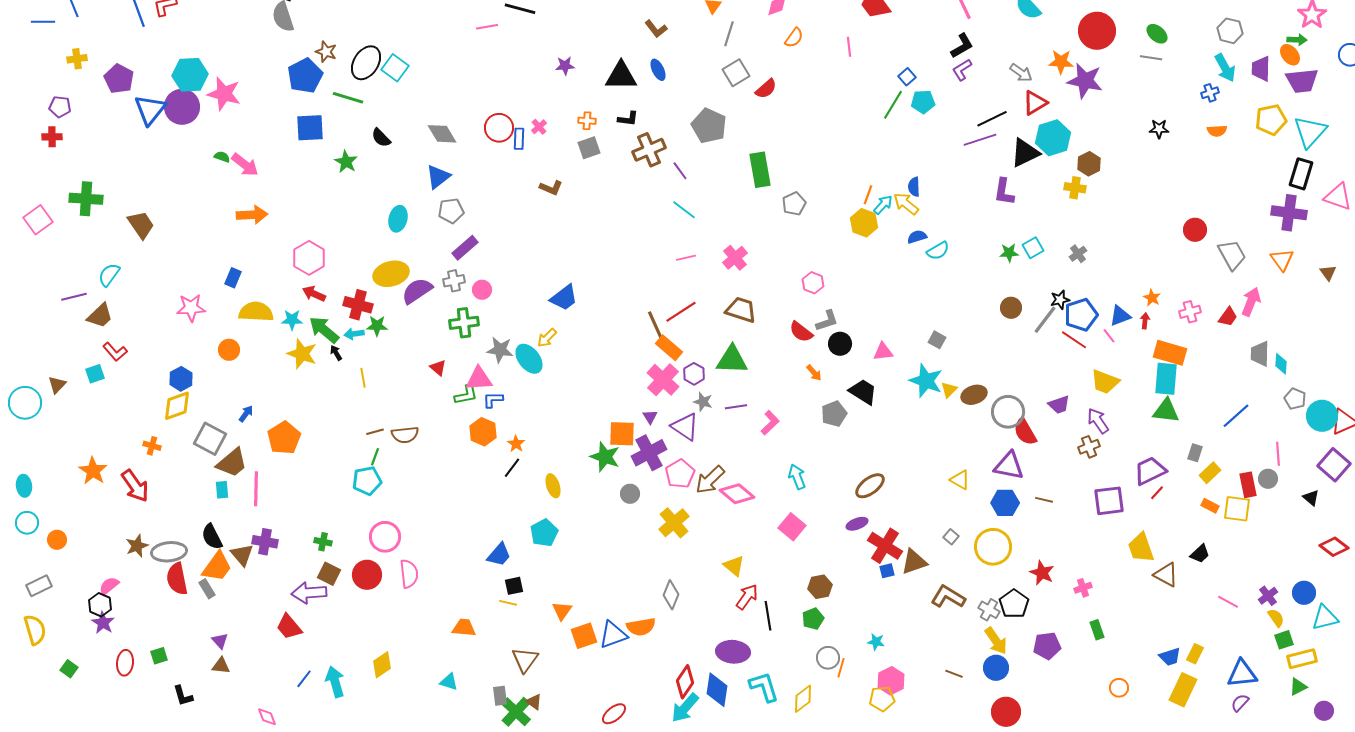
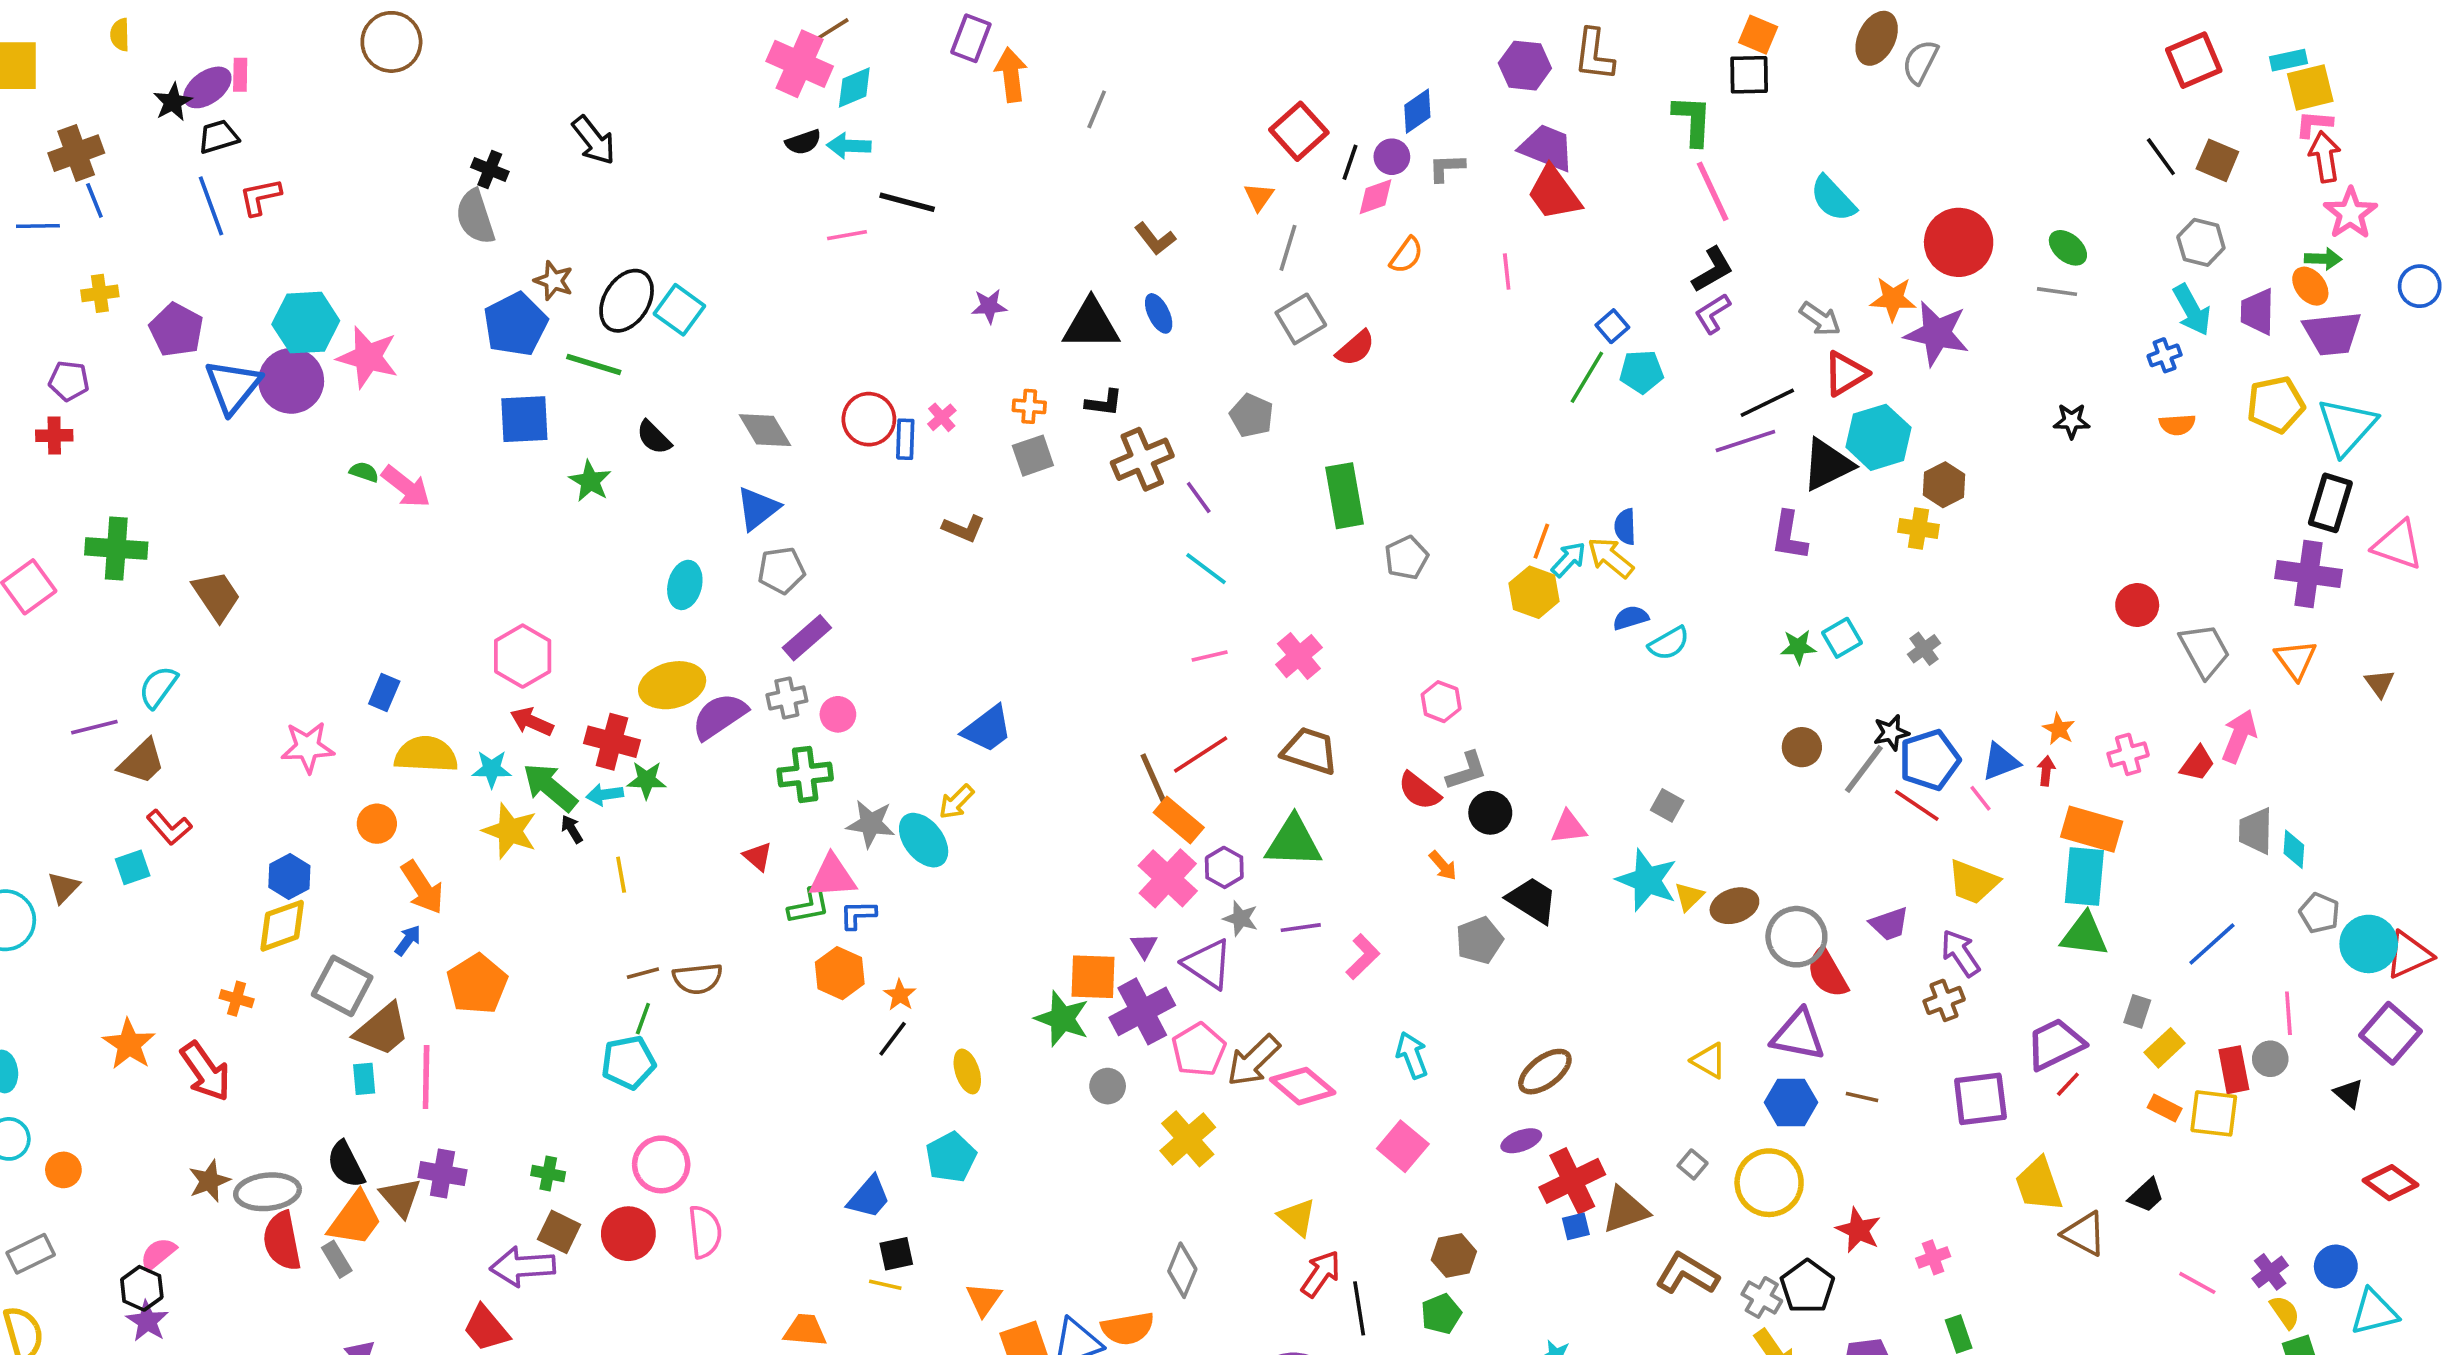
gray pentagon: (709, 126) -> (1252, 415), size x0.7
orange arrow: (252, 215) -> (422, 887), moved, turned 60
red cross: (885, 546) -> (1572, 1181), turned 32

